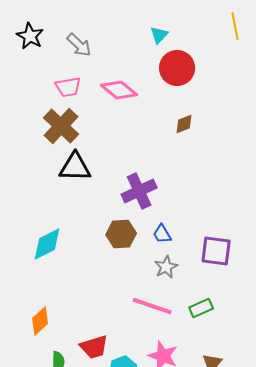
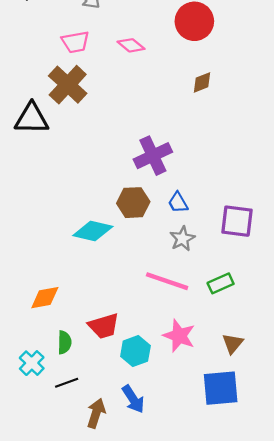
pink diamond: (119, 90) -> (131, 45), size x0.7
black triangle: (75, 167) -> (32, 118), moved
cyan diamond: (47, 244) -> (93, 231), moved, turned 39
orange diamond: (40, 321) -> (45, 298), turned 32

